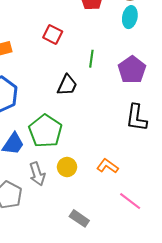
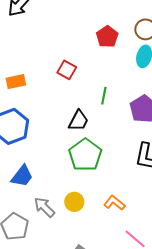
green pentagon: (45, 131) -> (85, 155), moved
gray arrow: (37, 174) -> (44, 207), turned 150

